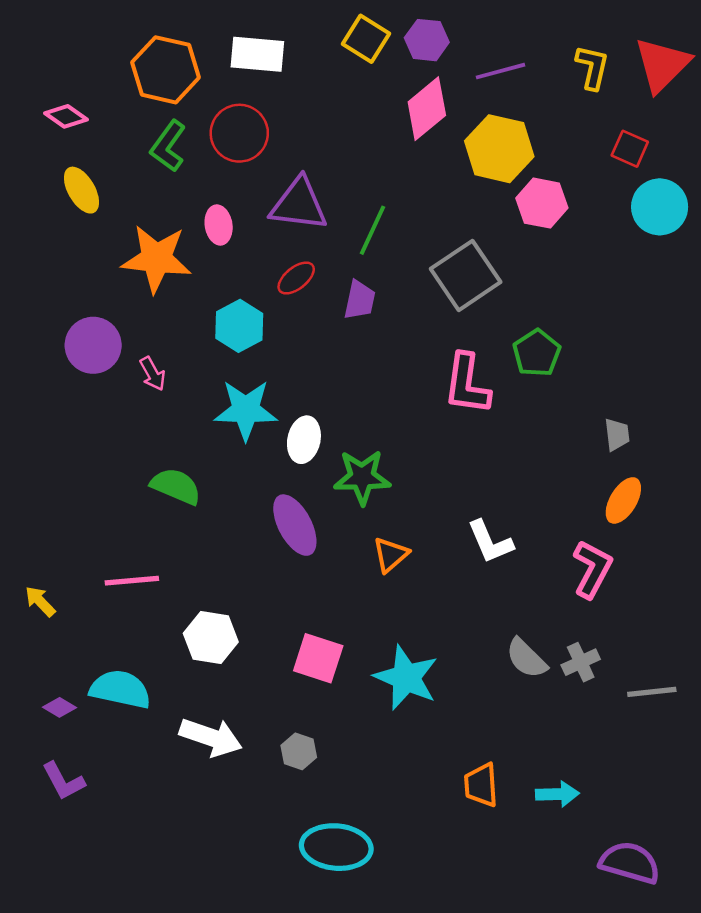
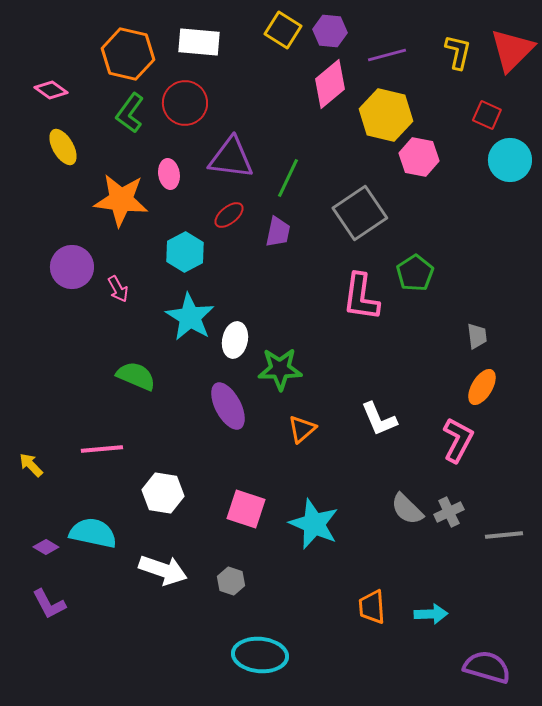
cyan star: (246, 410) -> (190, 317), turned 30

